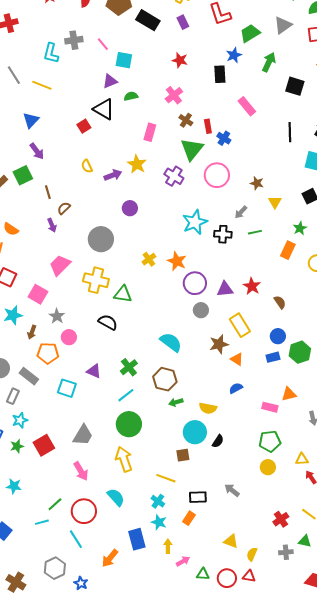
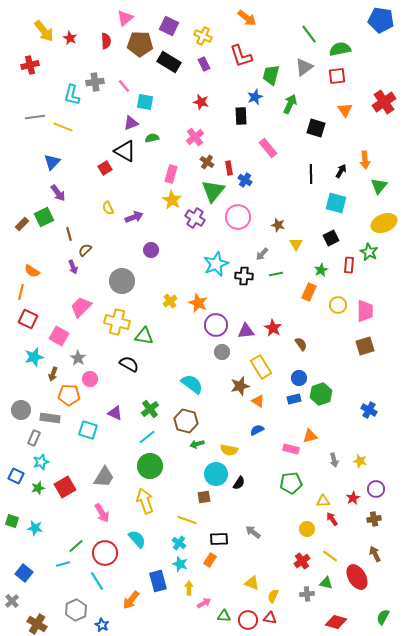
green trapezoid: (250, 33) -> (271, 75), turned -45
gray line: (14, 75) -> (35, 117), turned -66
yellow star: (137, 164) -> (172, 200), moved
gray rectangle: (29, 376) -> (50, 418), turned -30
yellow circle: (268, 467) -> (307, 529), moved

